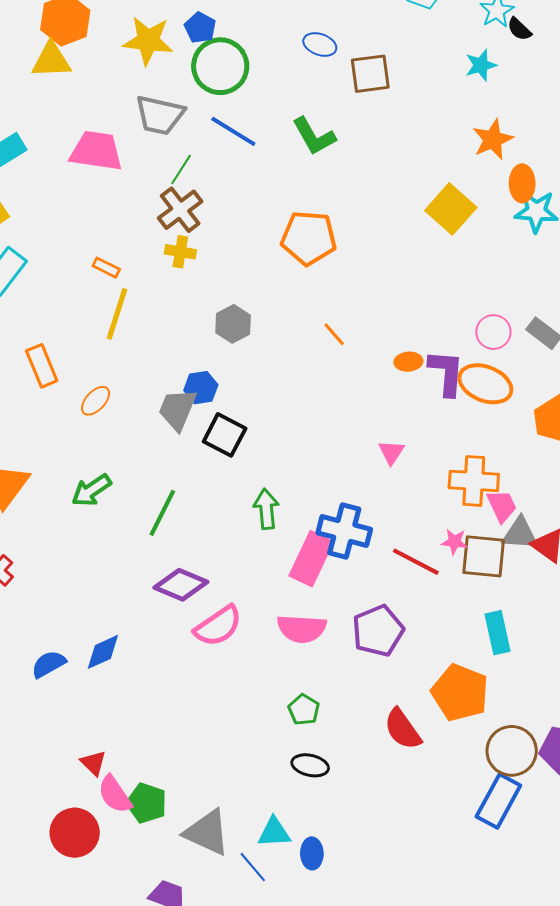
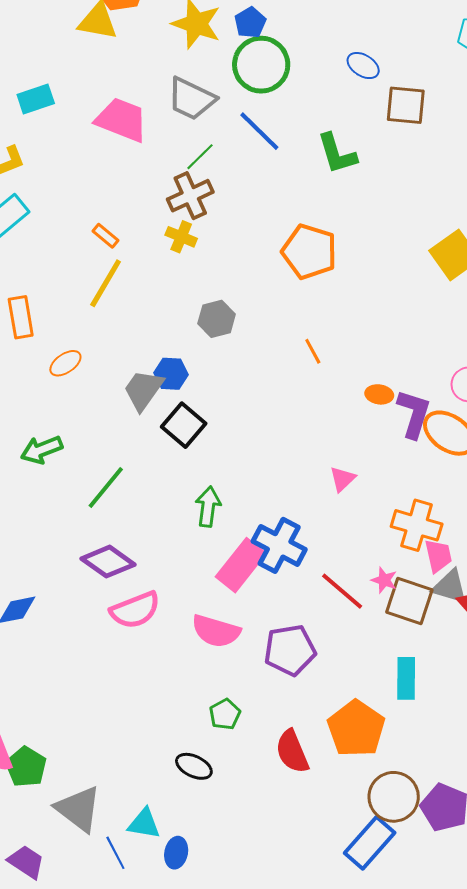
green pentagon: (304, 710) -> (225, 714), moved

